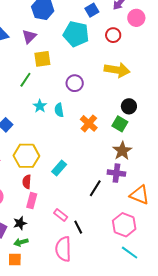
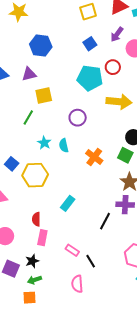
cyan pentagon: (76, 34) -> (90, 78), moved
purple triangle: (29, 36) -> (29, 74), turned 35
yellow hexagon: (26, 156) -> (35, 175), moved
pink semicircle: (63, 249) -> (77, 284), size x0.7

